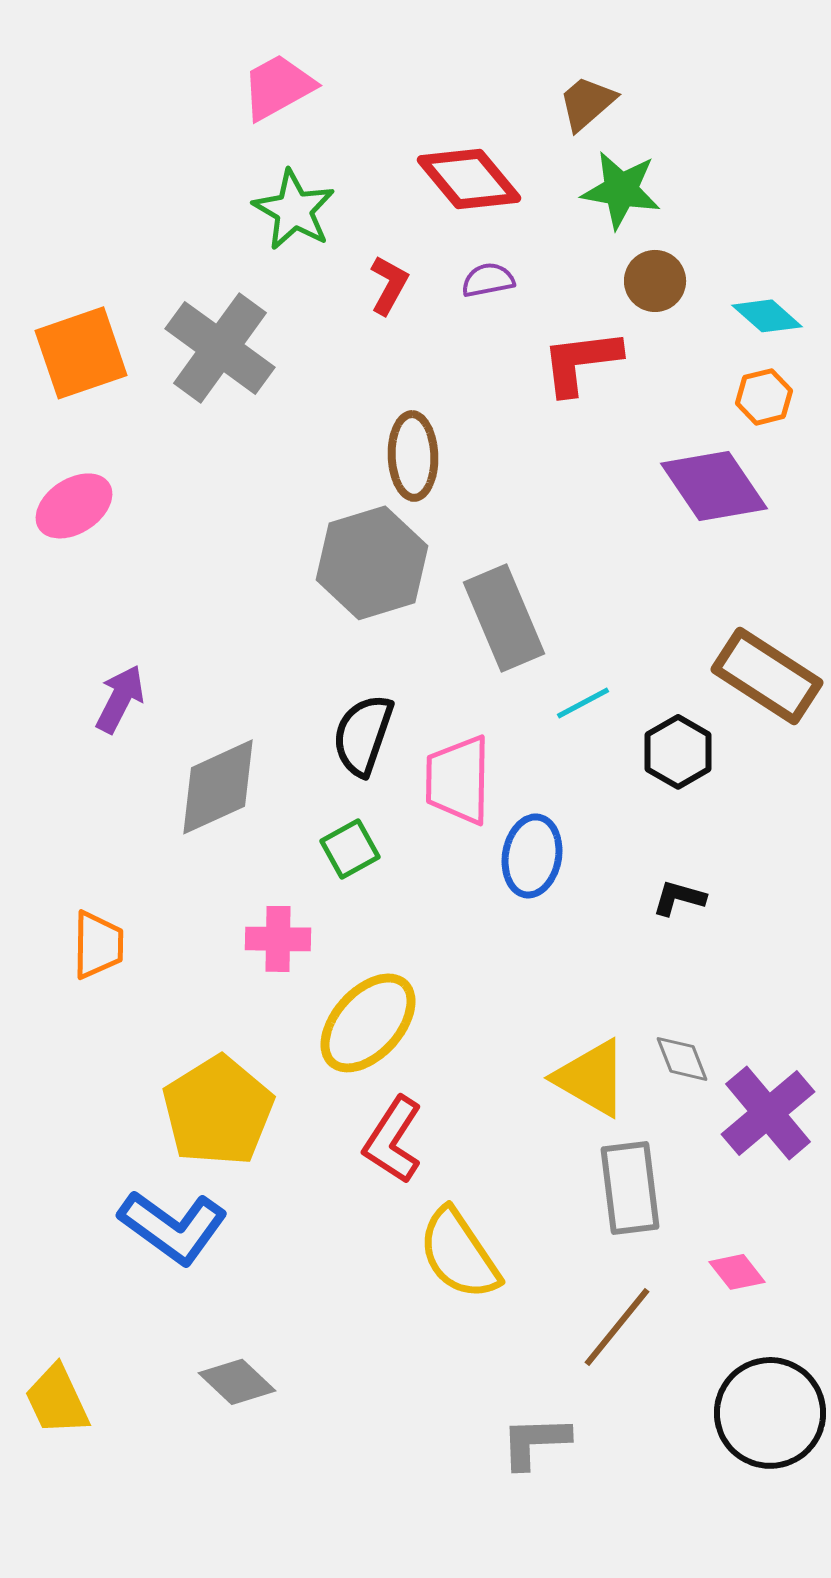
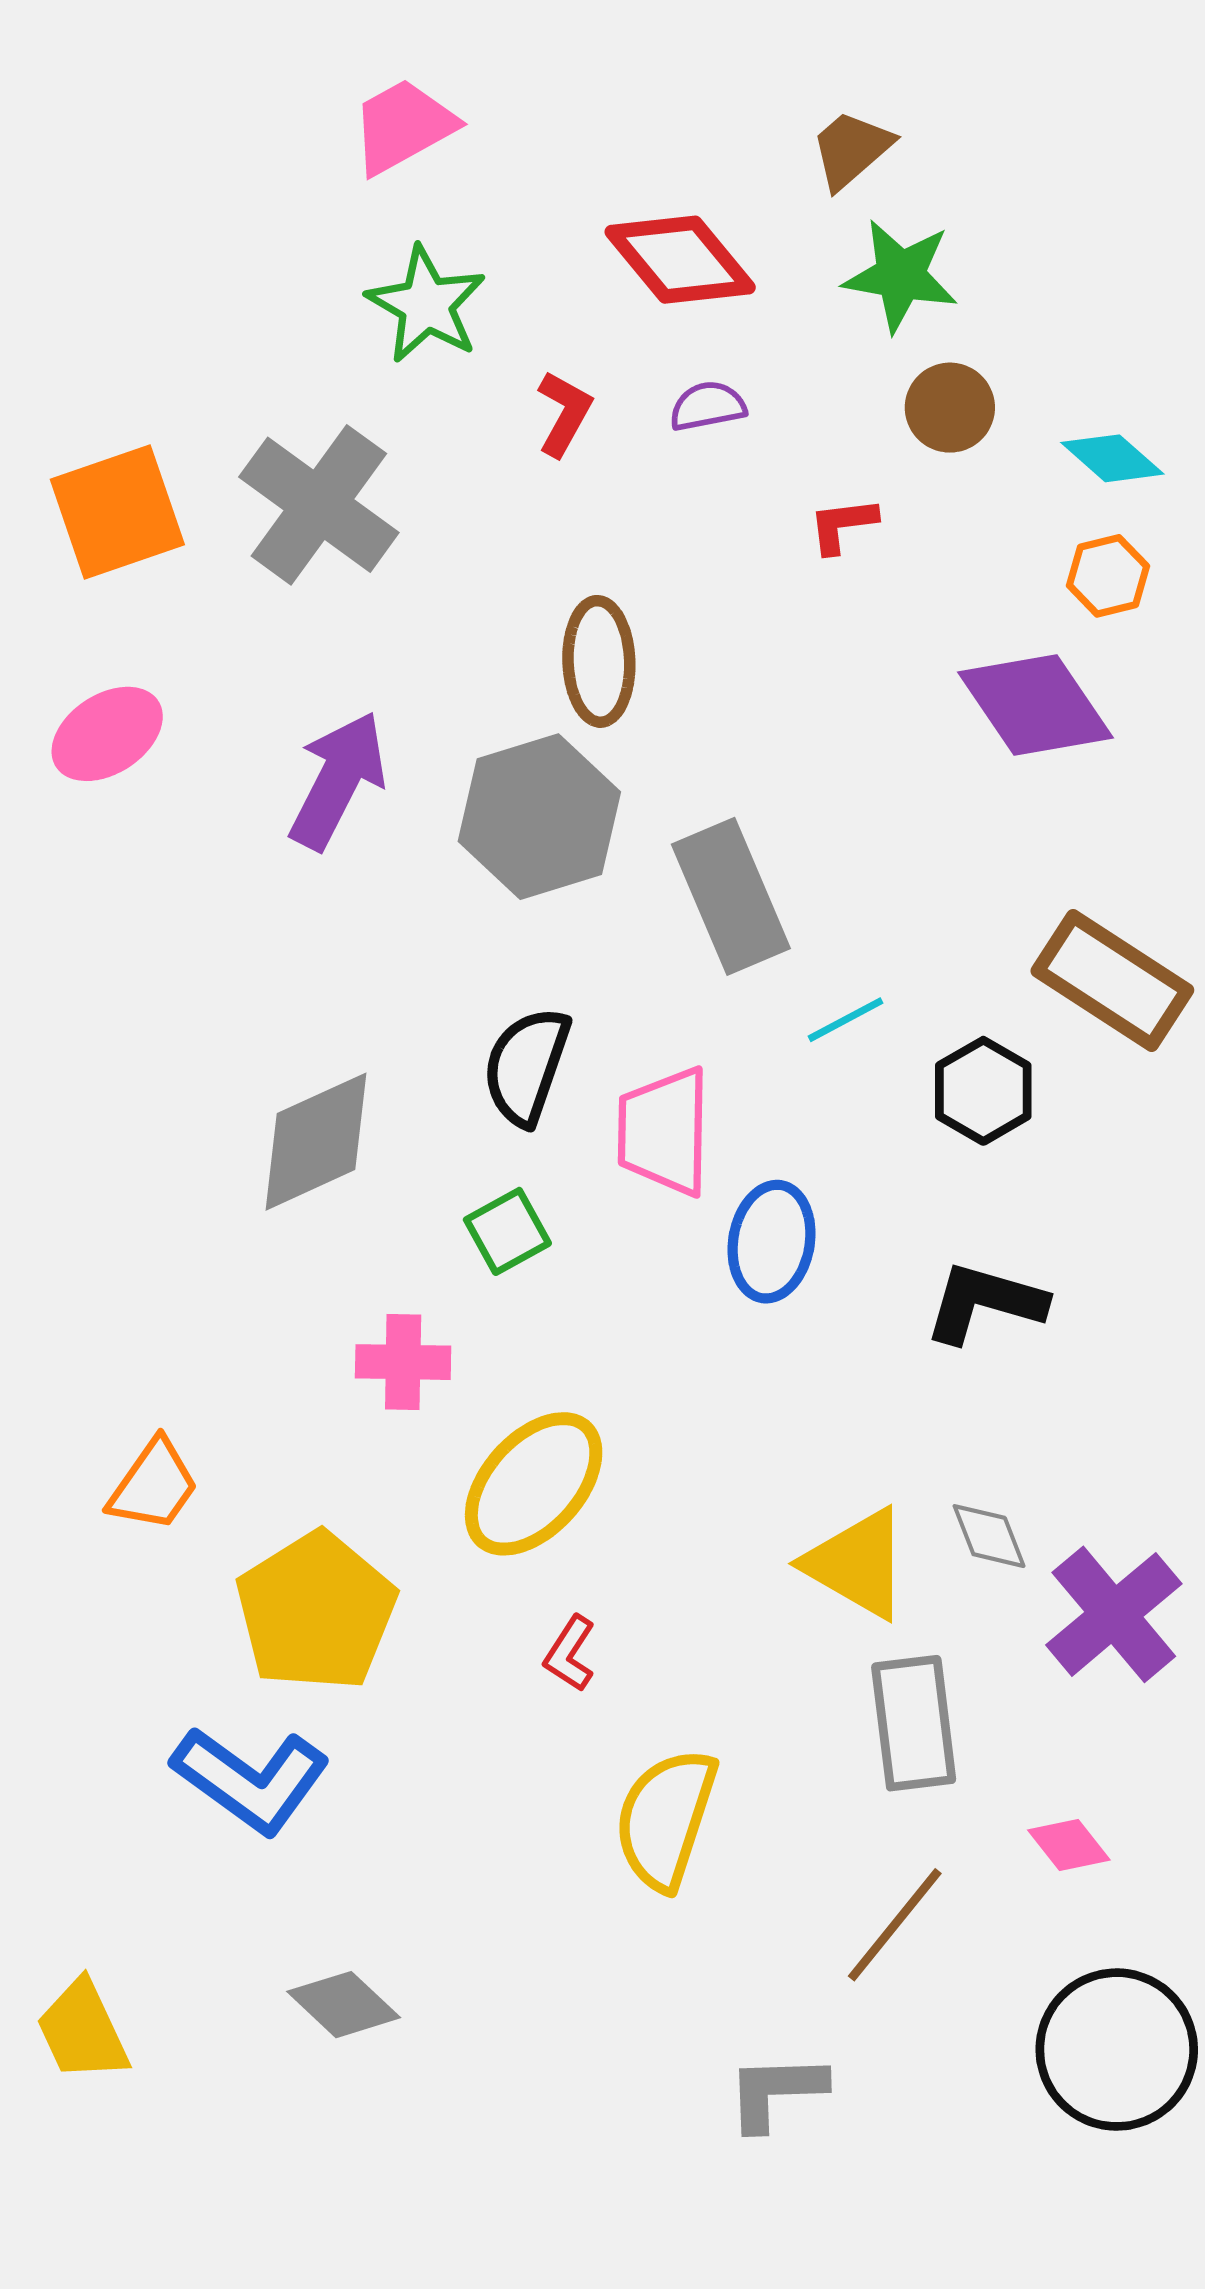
red L-shape: (581, 362) -> (843, 525), size x0.6
purple arrow: (120, 699) -> (338, 780), moved, size x1.4
black L-shape: (679, 898) -> (985, 1303), size x1.6
orange trapezoid: (98, 945) -> (154, 1485), moved, turned 34
red L-shape: (393, 1140) -> (570, 1654), size x0.6
yellow semicircle: (459, 1254) -> (666, 1819), turned 52

